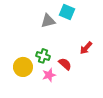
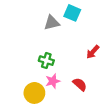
red semicircle: (65, 64) -> (80, 84), moved
yellow circle: (23, 67) -> (34, 93), moved

